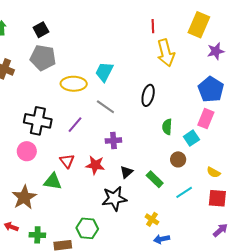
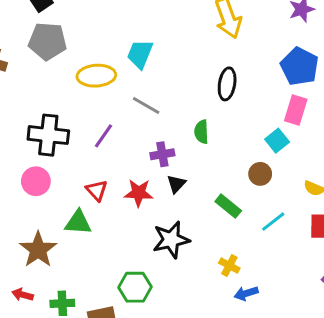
black ellipse: (148, 95) -> (227, 84), moved
green semicircle: (167, 127) -> (201, 132), moved
black triangle: (126, 172) -> (176, 184), moved

